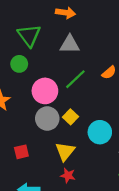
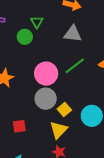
green triangle: (29, 35) -> (37, 22), size x0.6
green circle: (19, 64) -> (25, 37), moved
yellow square: (70, 117) -> (64, 109), moved

